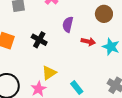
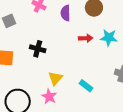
purple semicircle: (68, 24) -> (65, 13), moved

